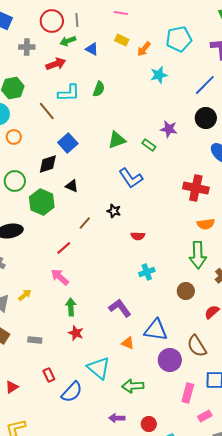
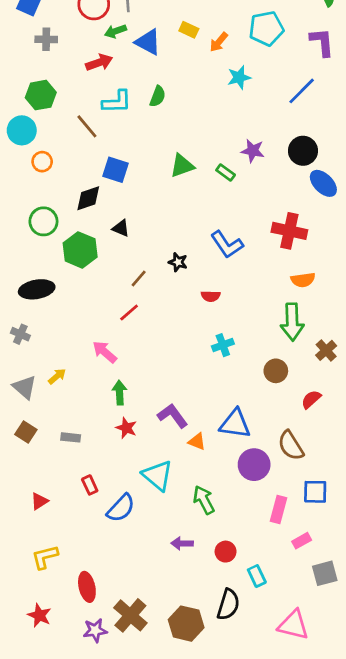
gray cross: (27, 47) -> (46, 39), moved
blue triangle: (92, 49) -> (148, 42), size x1.5
black circle: (206, 118) -> (303, 151), moved
blue square: (68, 143) -> (115, 170), turned -30
blue L-shape: (131, 178) -> (227, 244), moved
red line: (64, 248) -> (129, 312), moved
purple L-shape: (120, 308) -> (173, 416), moved
green arrow: (133, 386) -> (204, 500), turned 65

